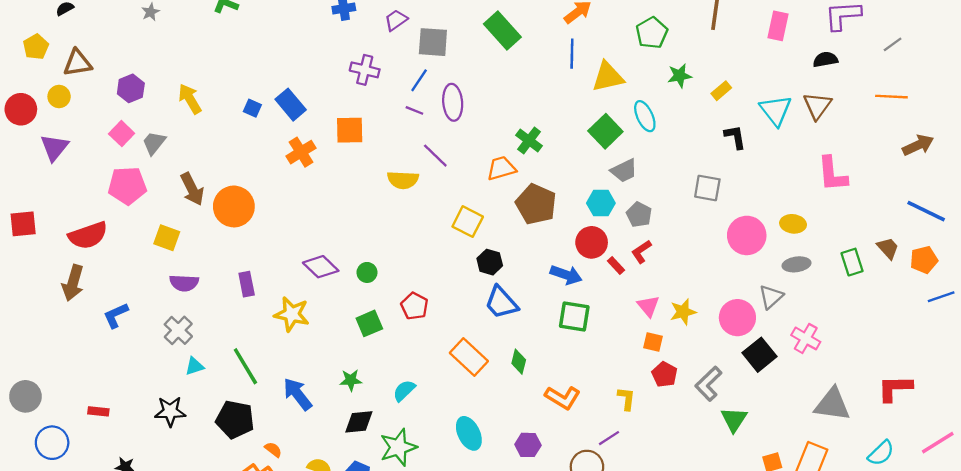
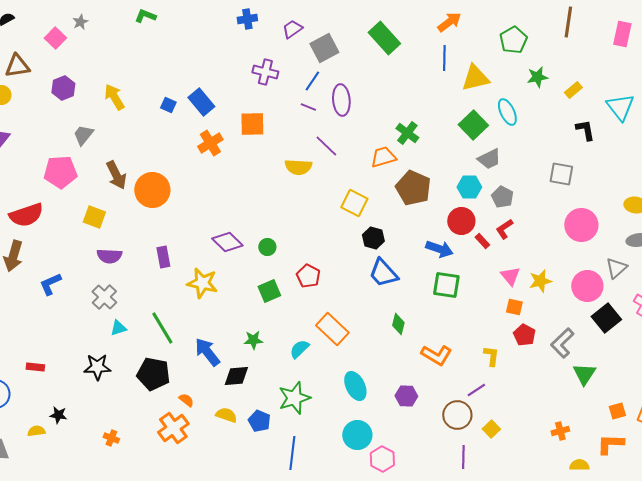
gray square: (433, 42) -> (324, 48), turned -32
pink square: (122, 134) -> (55, 38), moved
pink circle: (747, 235) -> (581, 225), moved
orange rectangle: (469, 357) -> (332, 329), moved
black diamond: (359, 422) -> (236, 376), moved

